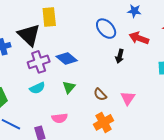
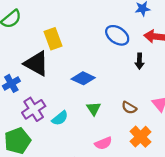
purple cross: (39, 62) -> (34, 109), moved
pink semicircle: (60, 118) -> (103, 143), moved

